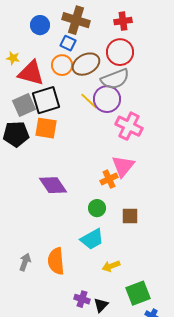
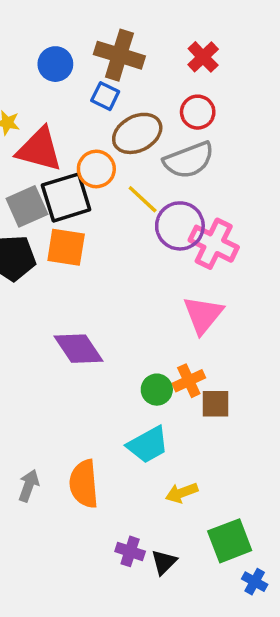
red cross: (123, 21) -> (203, 57), turned -36
red circle: (120, 52) -> (198, 112), size x0.7
orange circle: (62, 65) -> (96, 169), moved
purple circle: (107, 99) -> (180, 226), moved
orange cross: (109, 179) -> (189, 381), moved

